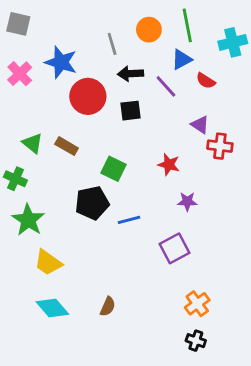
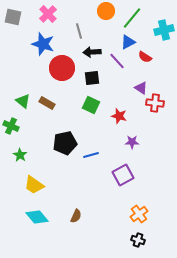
green line: (187, 25) -> (132, 18), turned 50
orange circle: (149, 30) -> (106, 11), moved
pink cross: (20, 74) -> (48, 14), moved
green square: (113, 169) -> (91, 105), moved
green star: (28, 220) -> (20, 155), size x0.6

